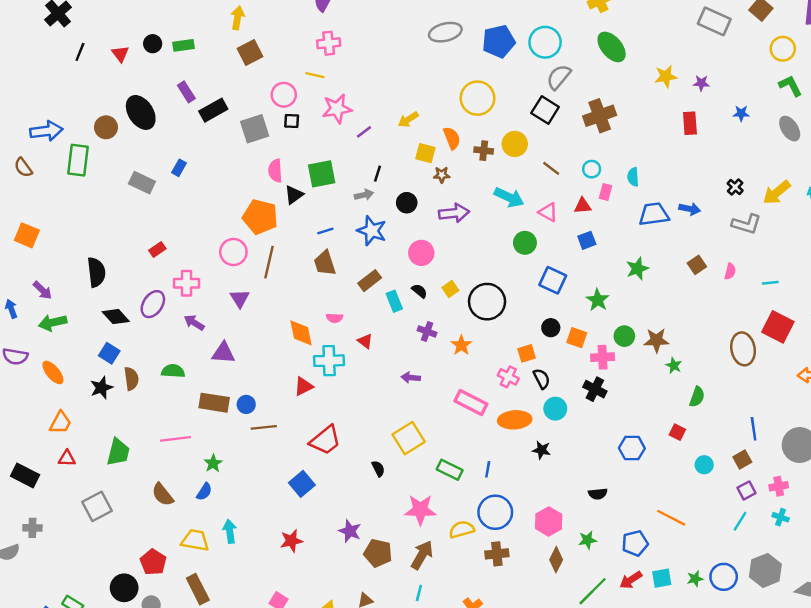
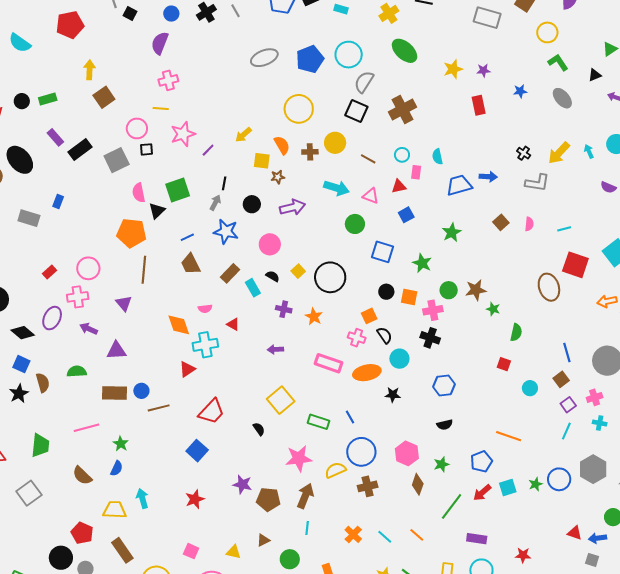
gray arrow: (364, 195) -> (215, 203), turned -42
pink circle: (233, 252) -> (88, 268), moved
blue hexagon: (632, 448) -> (444, 385), moved
blue line: (488, 469) -> (350, 417), turned -32

